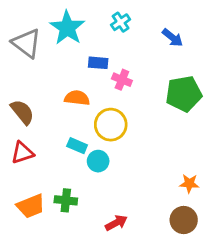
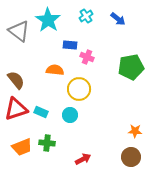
blue arrow: (172, 38) -> (118, 19), moved
cyan rectangle: (77, 146) -> (41, 112), moved
red triangle: (22, 153) -> (16, 109), size x1.4

